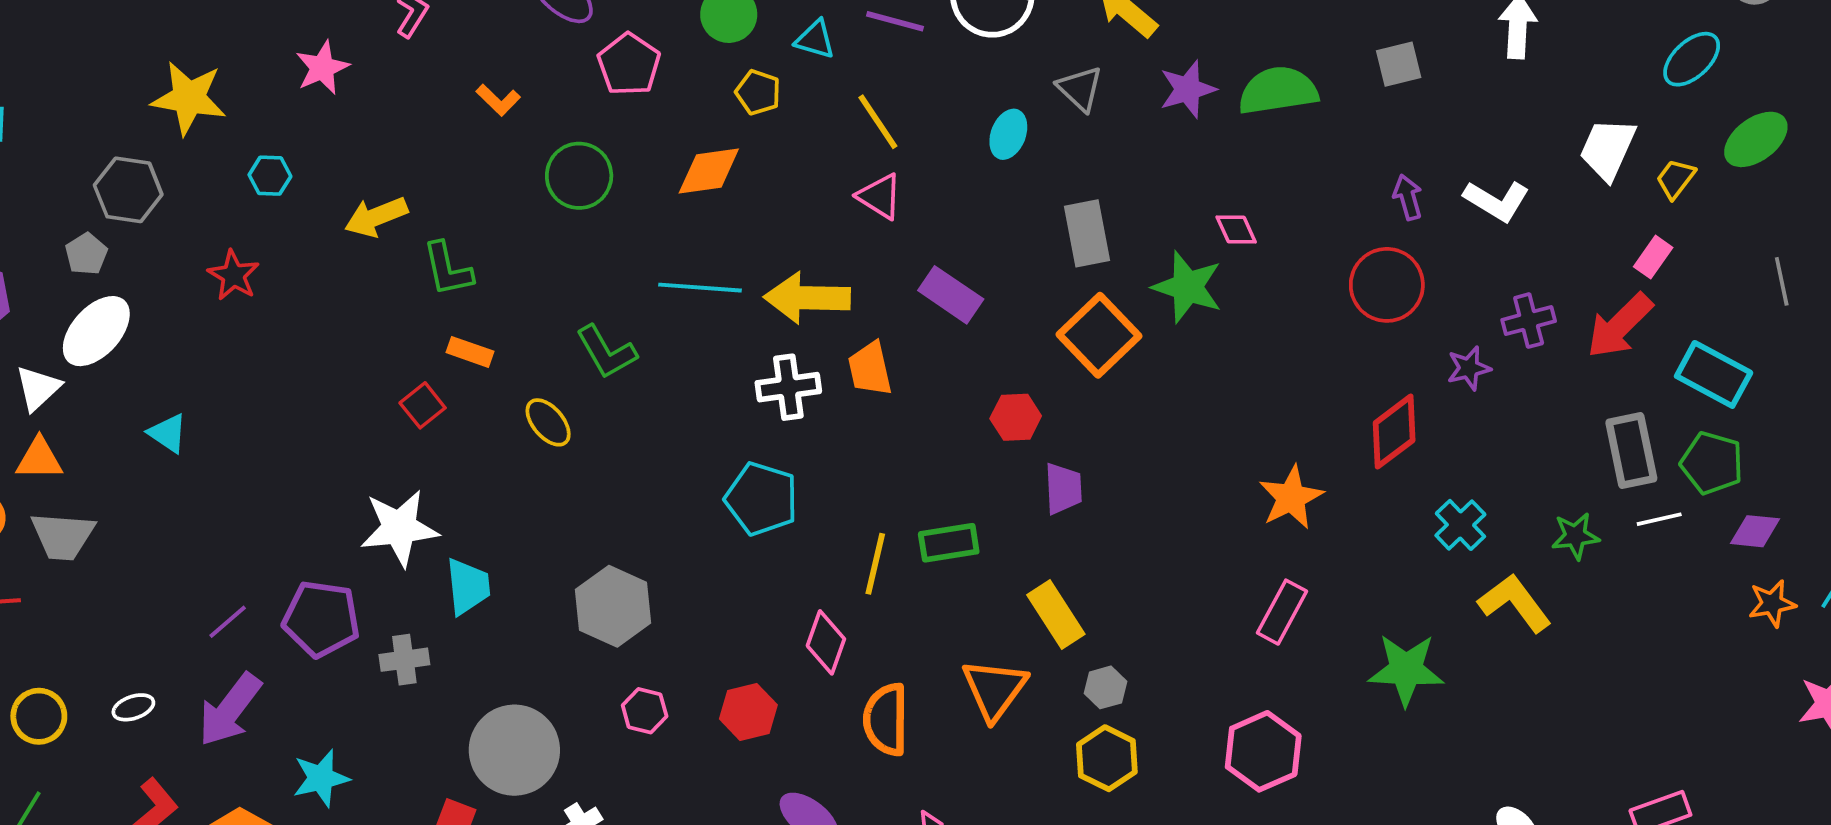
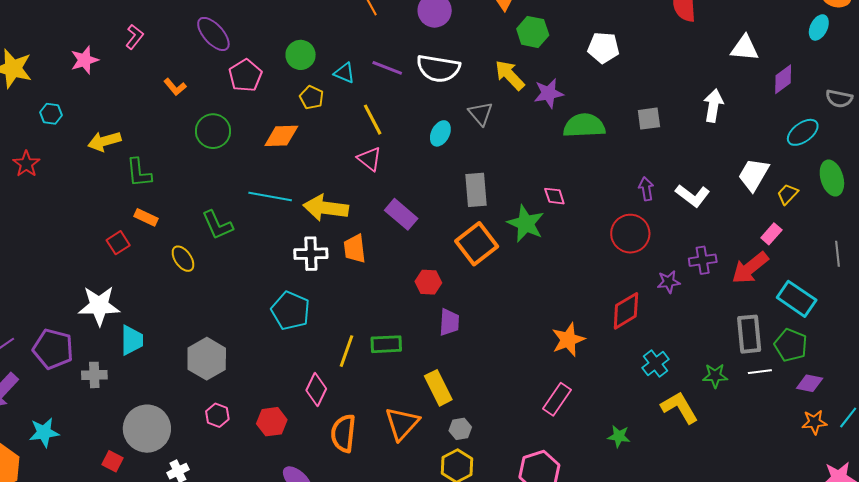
purple star: (1188, 89) -> (549, 93), moved
green ellipse: (1756, 139) -> (832, 178), turned -76
green star: (1406, 670) -> (619, 436), size x0.6

